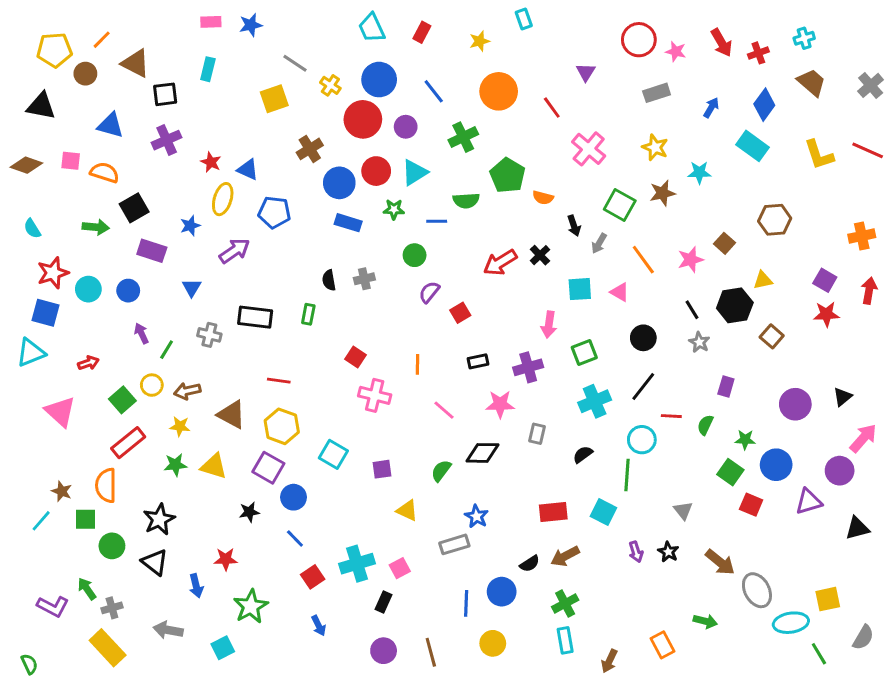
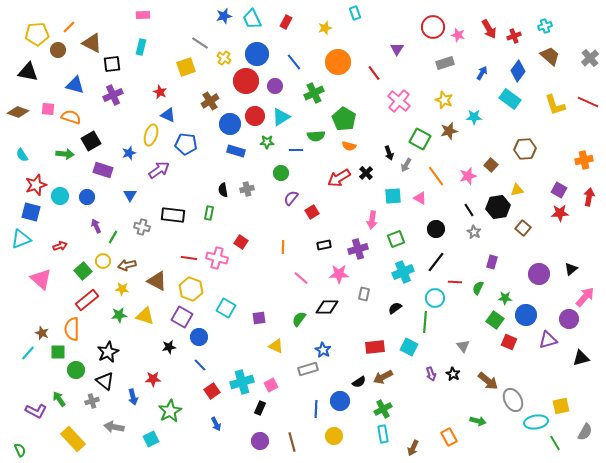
blue star: (251, 25) -> (224, 16), moved
red star: (211, 162) -> (160, 92), moved
orange semicircle: (543, 198) -> (349, 146), moved
pink cross: (375, 395) -> (217, 258), moved
gray cross: (112, 608) -> (92, 401), moved

